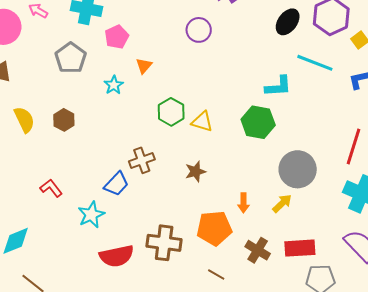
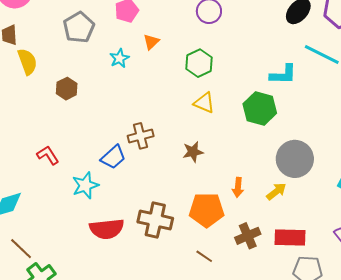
green hexagon: (171, 112) -> (199, 63), moved
yellow semicircle: (24, 120) -> (27, 62), moved
brown cross: (258, 250) -> (248, 236), turned 30

